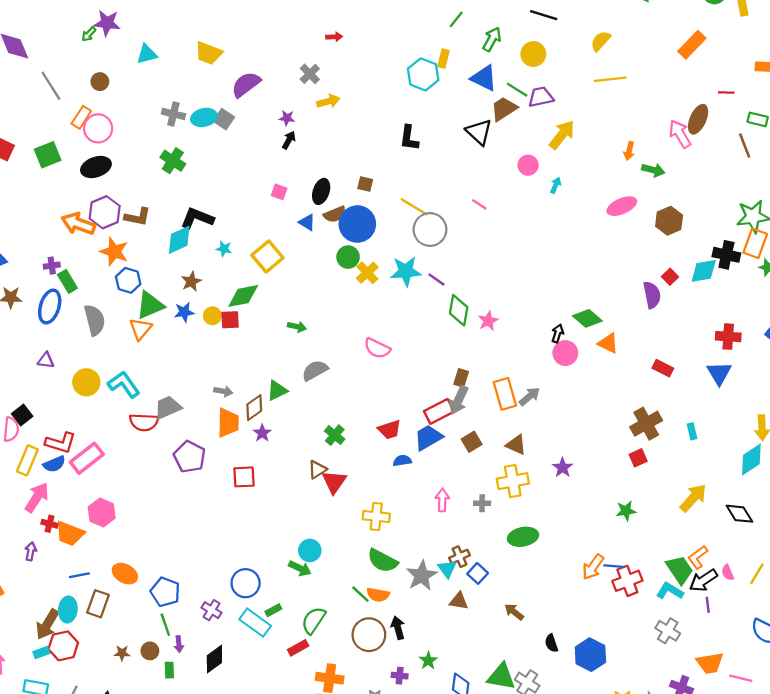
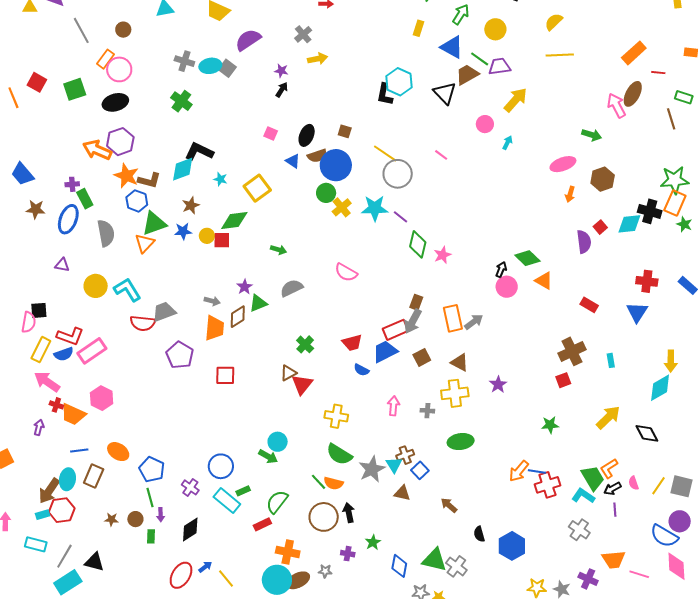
orange rectangle: (692, 45) -> (634, 53), moved
cyan hexagon: (423, 74) -> (399, 82), moved
orange arrow: (629, 151) -> (570, 194), moved
brown L-shape: (138, 217) -> (149, 180), moved
black square: (22, 415) -> (39, 310), turned 30
purple star: (262, 433) -> (245, 287), moved
blue semicircle: (402, 461) -> (361, 370), turned -147
pink arrow: (37, 497) -> (47, 382), turned -92
black arrow: (703, 580) -> (612, 489), size x0.7

